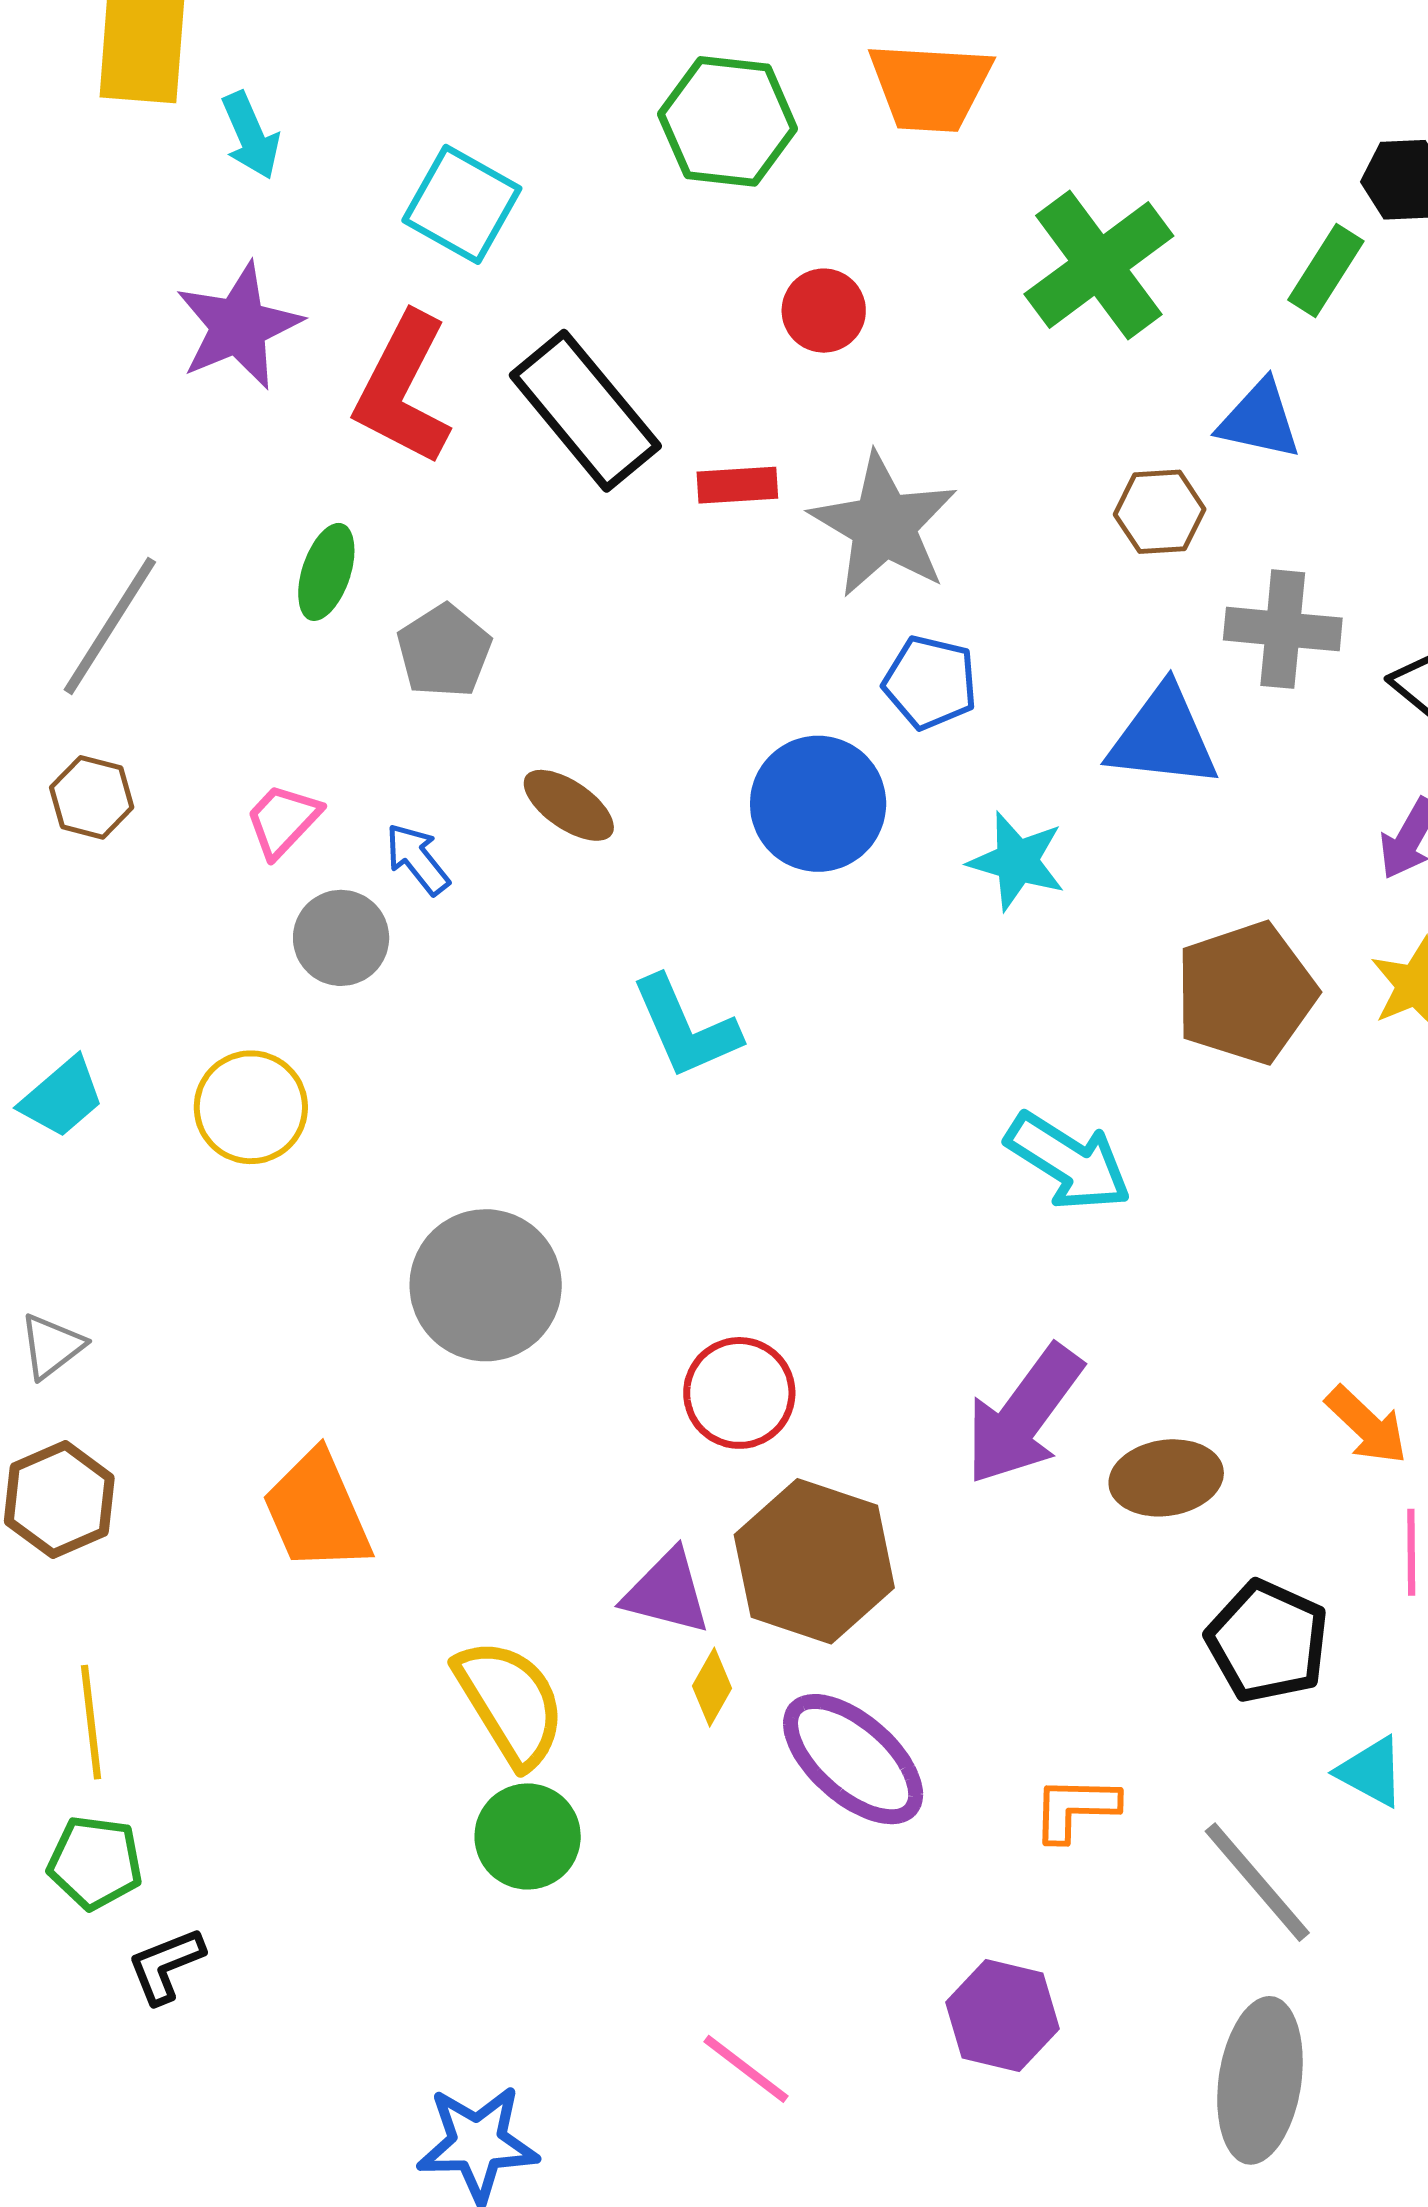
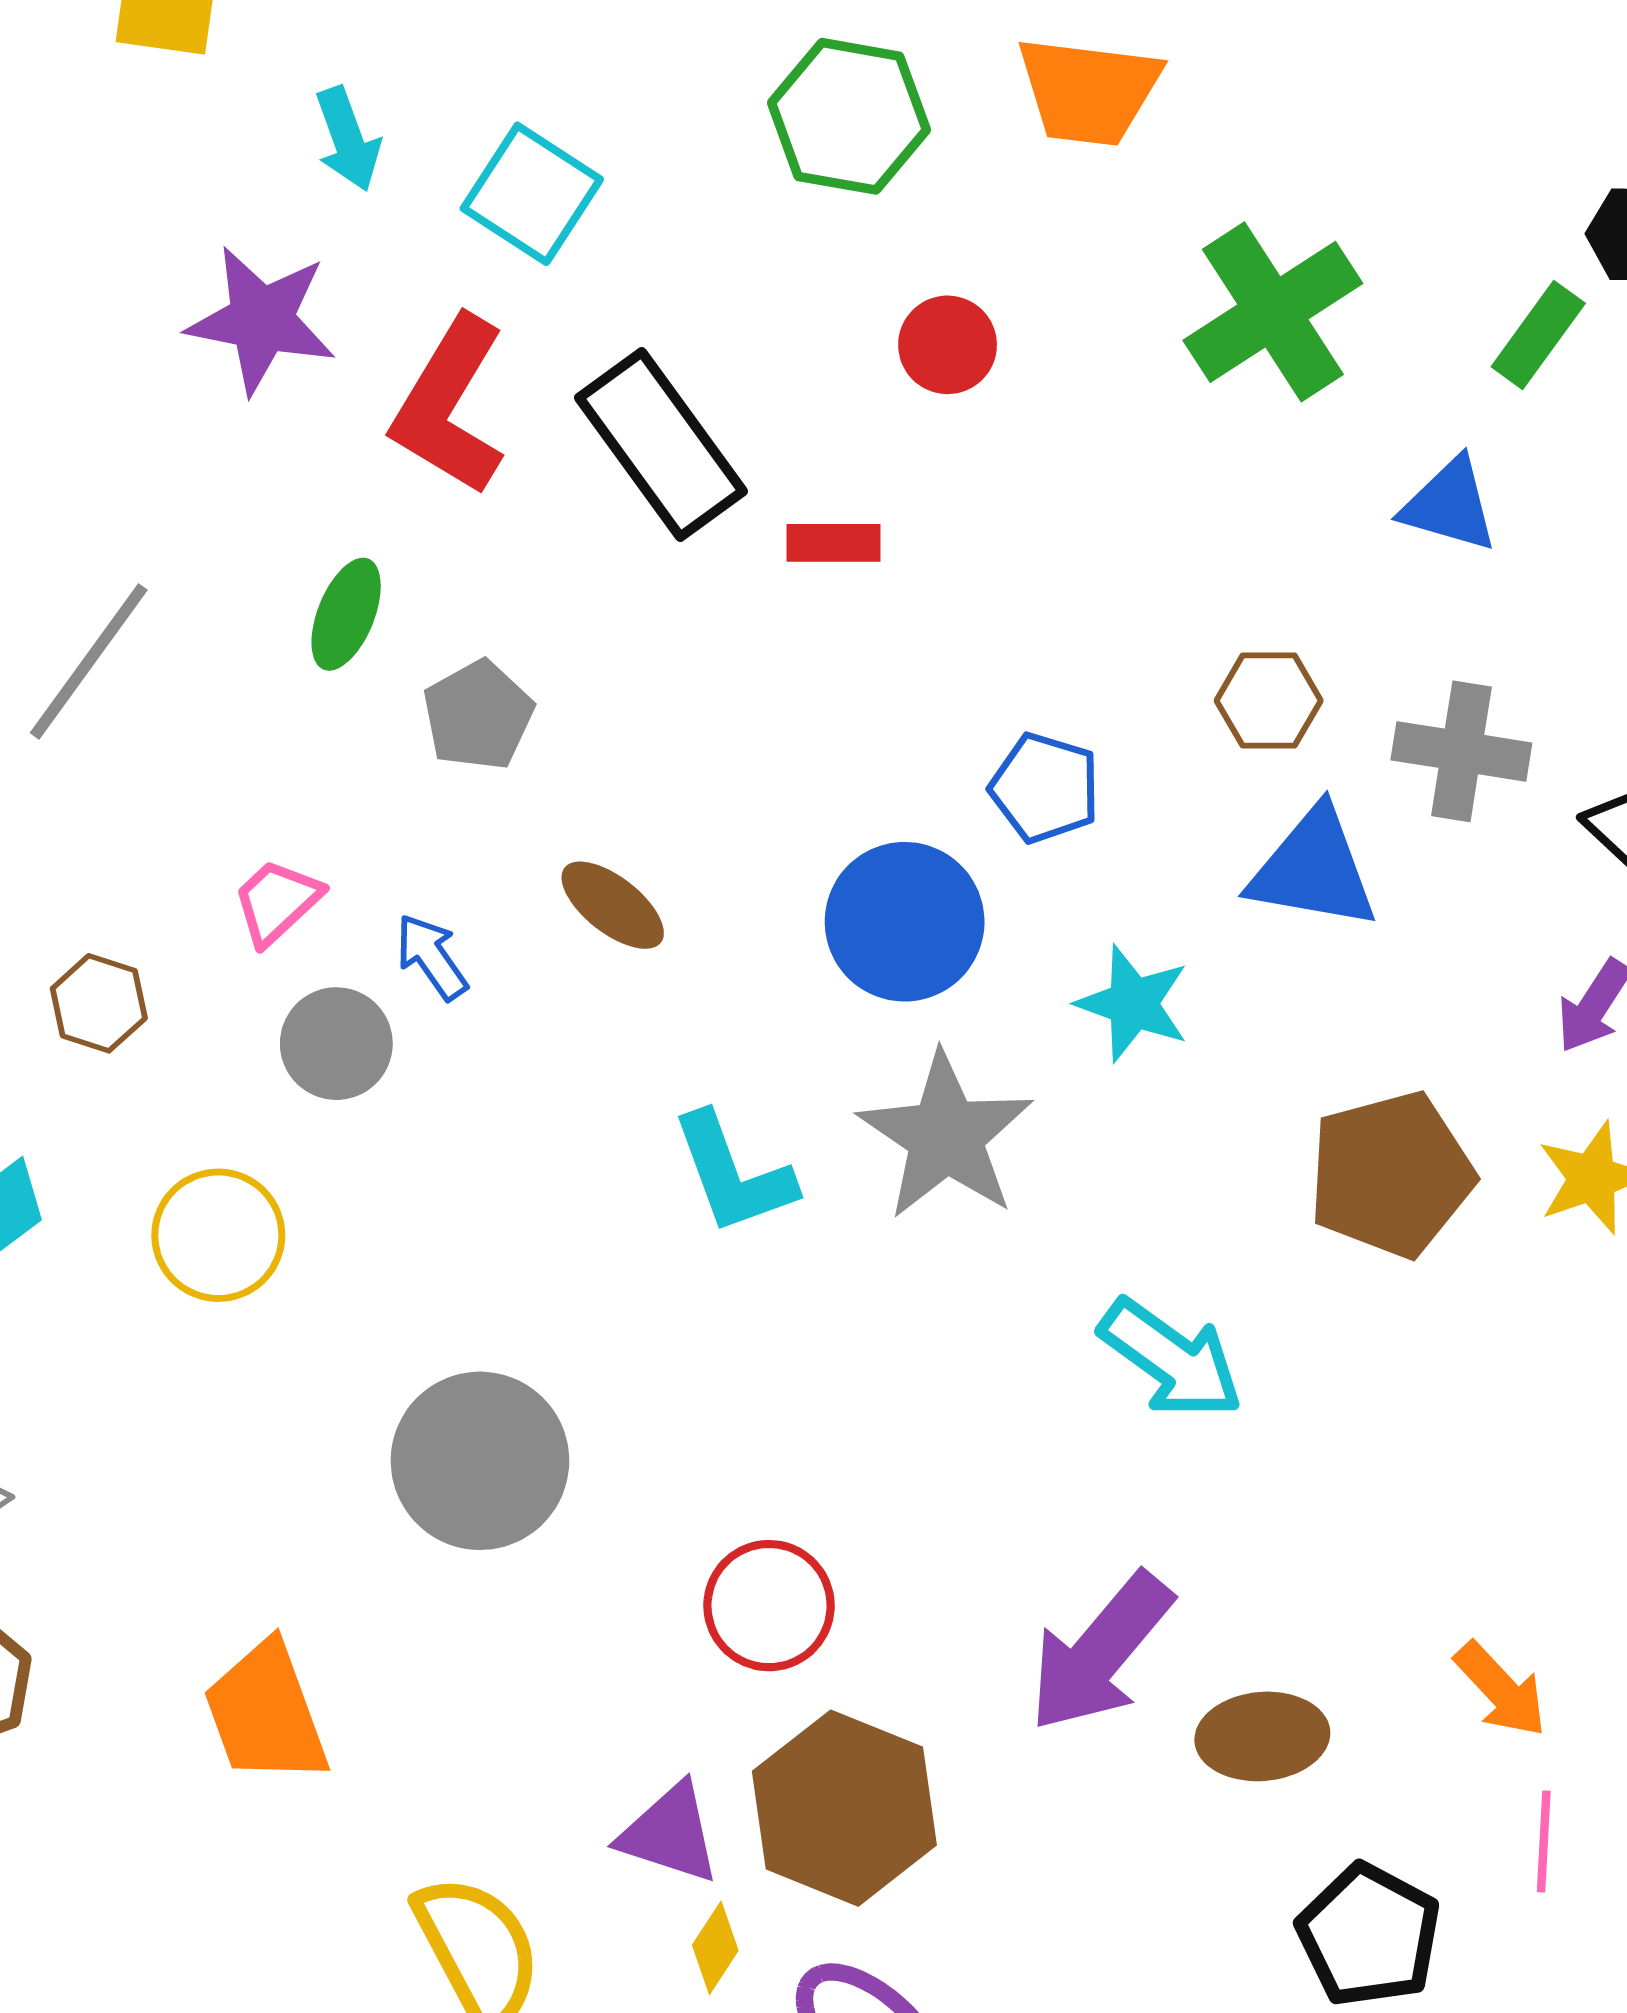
cyan arrow: (251, 135) -> (348, 139), moved
purple star: (239, 326) -> (261, 320), turned 30
brown hexagon: (1160, 512) -> (1269, 701), moved
gray star: (884, 525) -> (946, 1136), moved
brown hexagon: (92, 797) -> (99, 1003), moved

